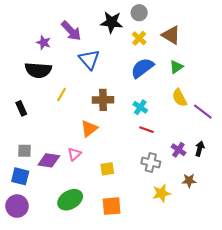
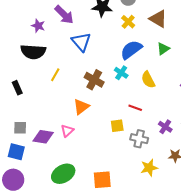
yellow semicircle: (179, 98) -> (148, 80), moved
brown cross: (103, 100) -> (94, 80), turned 30
cyan cross: (140, 107) -> (121, 73), moved
yellow square: (107, 169) -> (117, 126), moved

